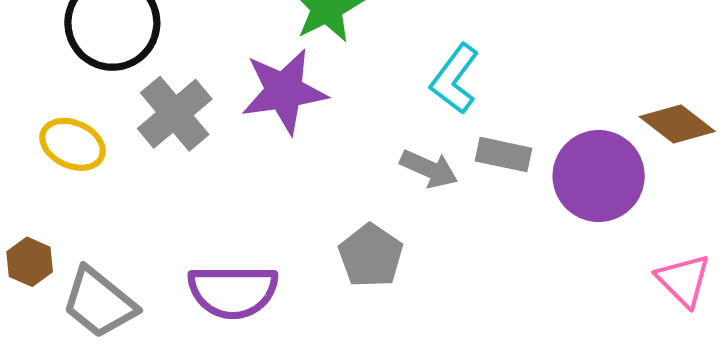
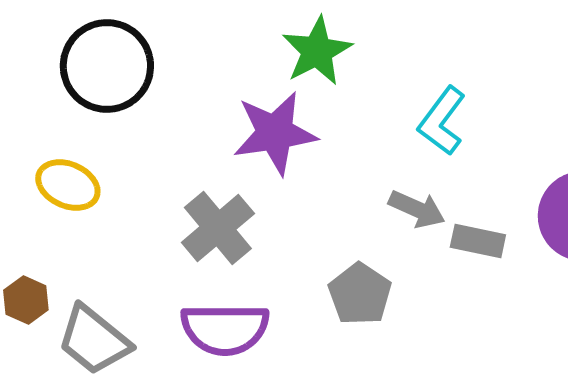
gray cross: (175, 114) -> (218, 228), moved
gray rectangle: (504, 155) -> (478, 241), moved

